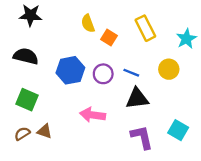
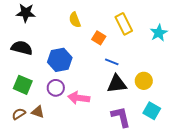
orange square: (109, 38) -> (99, 38), moved
yellow circle: (169, 69) -> (144, 81), moved
purple circle: (103, 74) -> (56, 88), moved

